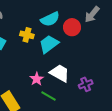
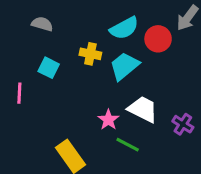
purple cross: (86, 84) -> (183, 124), turned -32

